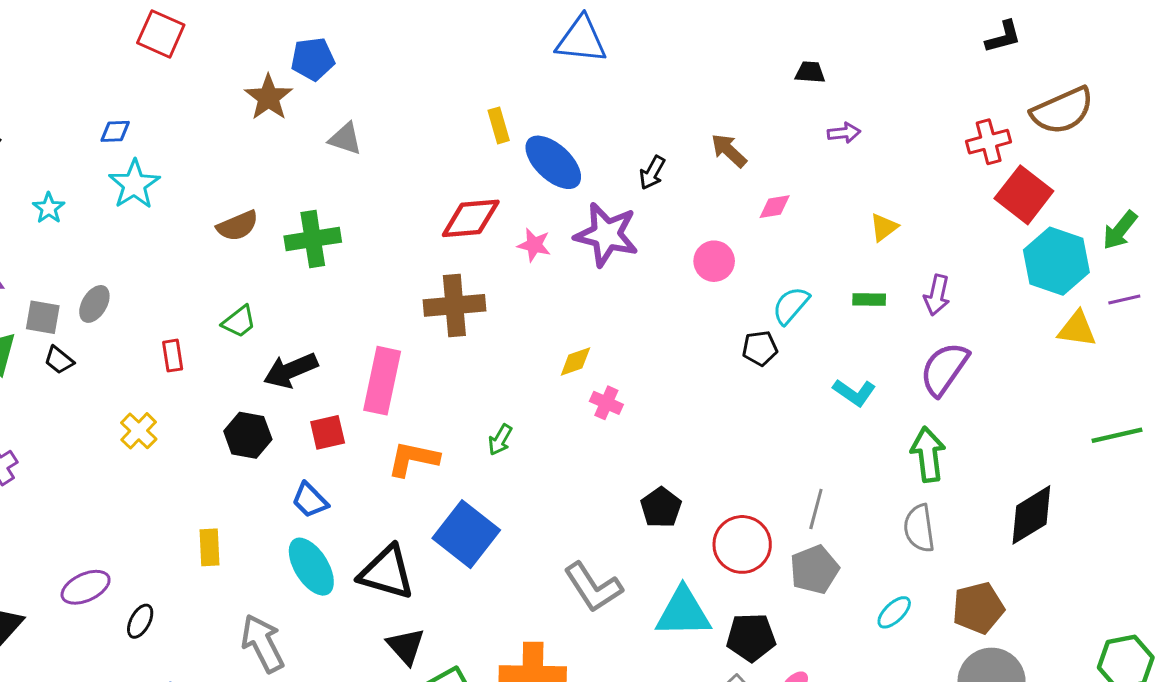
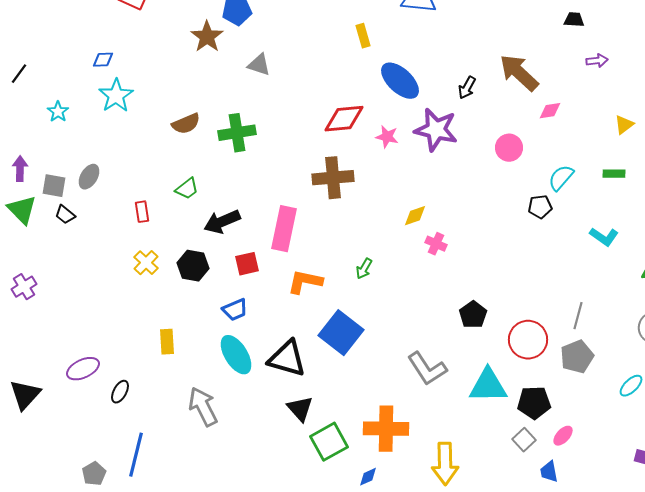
yellow rectangle: (499, 125) -> (363, 36), moved
brown arrow: (729, 150) -> (519, 73), size x1.6
yellow cross: (139, 431) -> (146, 263), moved
blue trapezoid: (310, 500) -> (235, 310), turned -68

